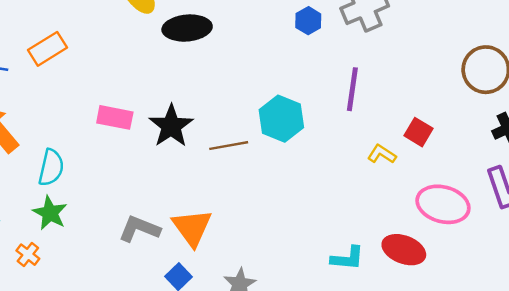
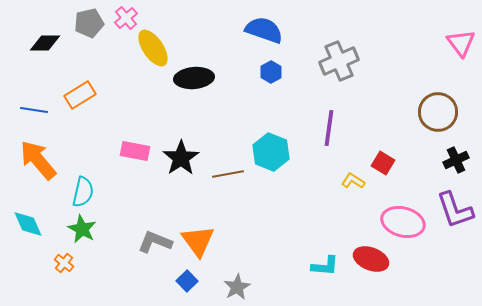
blue hexagon: (308, 21) -> (271, 72), moved

